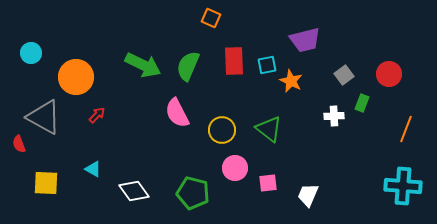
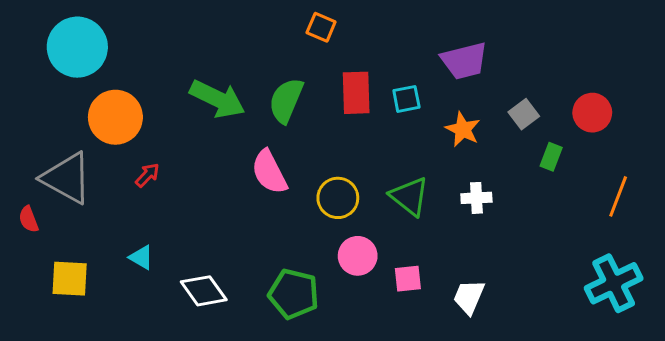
cyan circle: (31, 53) -> (77, 47), moved, size x1.8
orange star: (291, 81) -> (463, 129), moved
white cross: (334, 116) -> (476, 198), moved
cyan cross: (403, 186) -> (614, 283), turned -30

